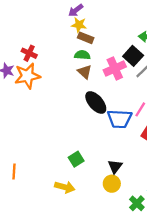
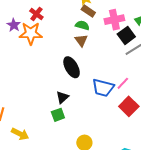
pink cross: (115, 68) -> (114, 20), moved
black ellipse: (96, 103) -> (72, 67), moved
black triangle: (115, 167) -> (62, 97), moved
yellow arrow: (65, 187) -> (20, 134), moved

